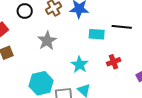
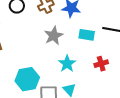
gray star: (47, 41) -> (54, 36), moved

